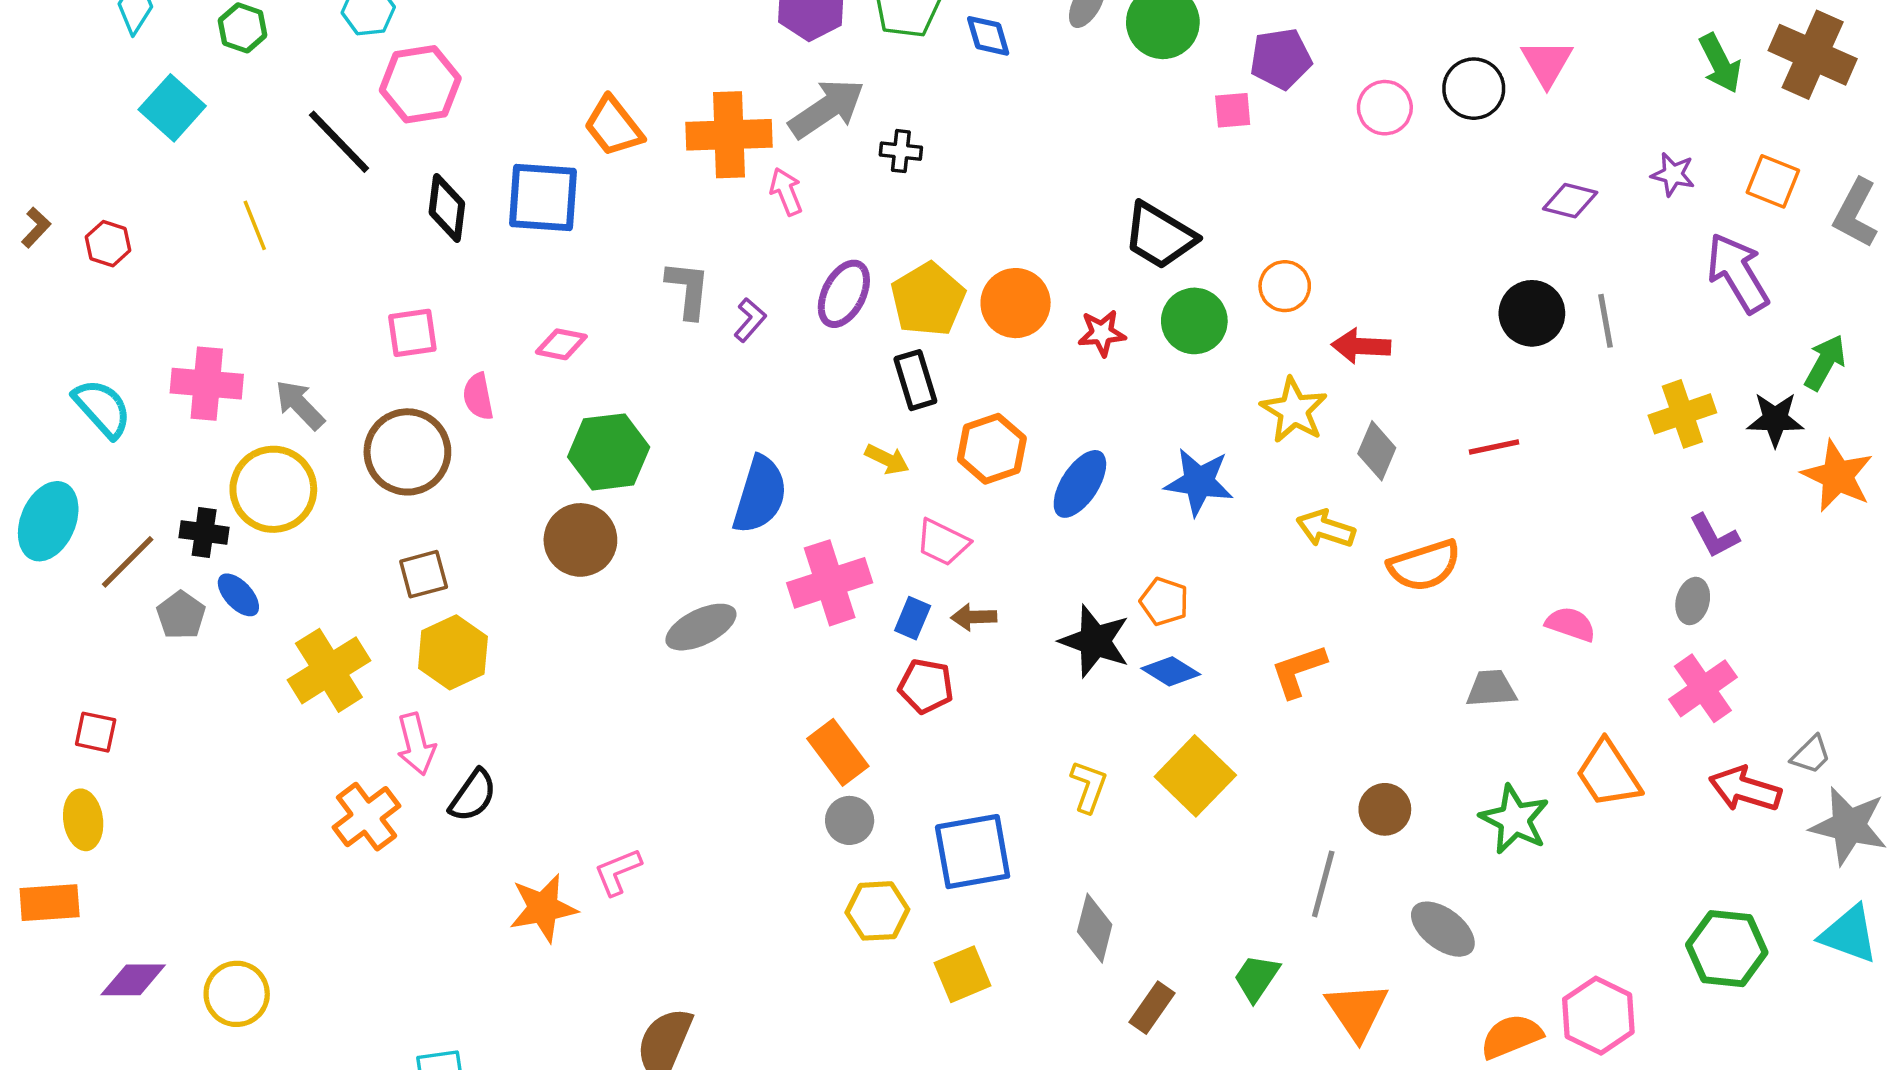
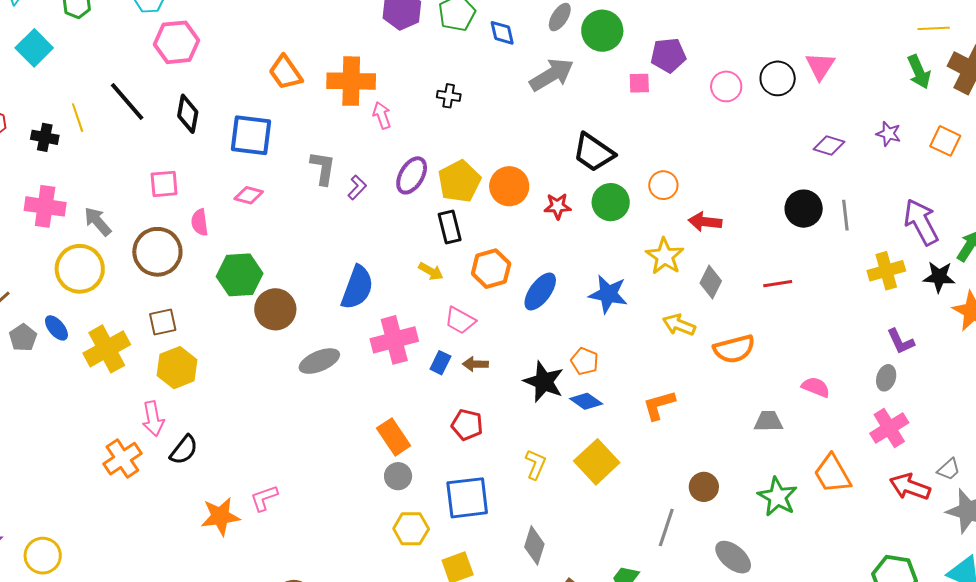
gray arrow: (827, 109) -> (552, 75), moved
black line: (339, 142) -> (127, 101), moved
blue square: (543, 198) -> (251, 135), moved
purple arrow: (1738, 273) -> (921, 222), moved
green hexagon: (609, 452) -> (240, 275), moved
black cross: (204, 532) -> (45, 137), moved
brown circle: (580, 540) -> (275, 309), moved
yellow cross: (329, 670) -> (107, 349), moved
red pentagon: (926, 686) -> (467, 425), moved

